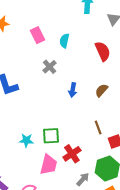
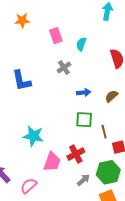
blue arrow: (73, 90) -> (84, 93), turned -112
green square: (51, 136) -> (84, 120), moved
cyan star: (26, 140) -> (33, 136), size x1.5

